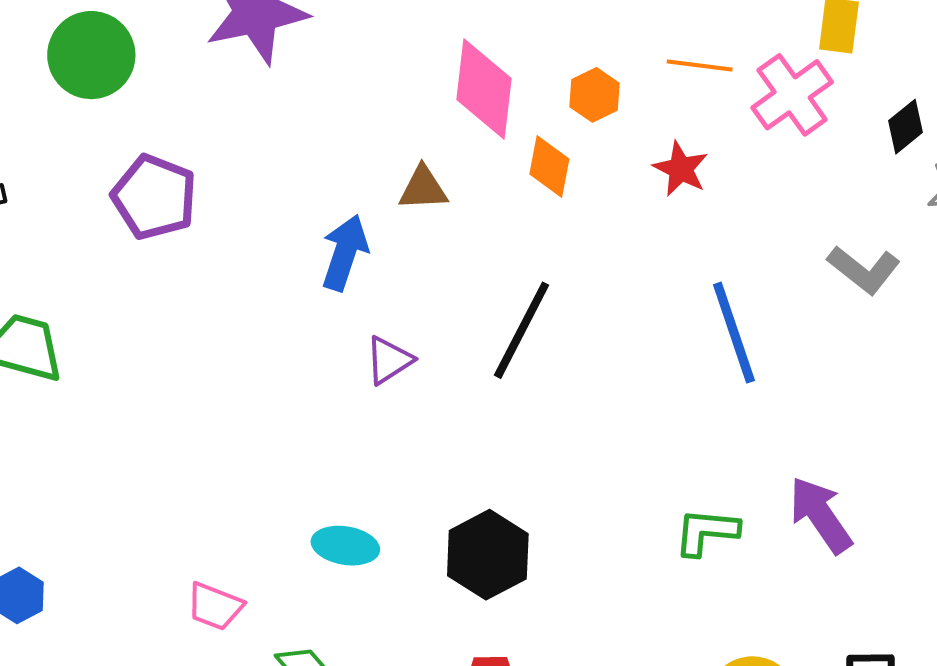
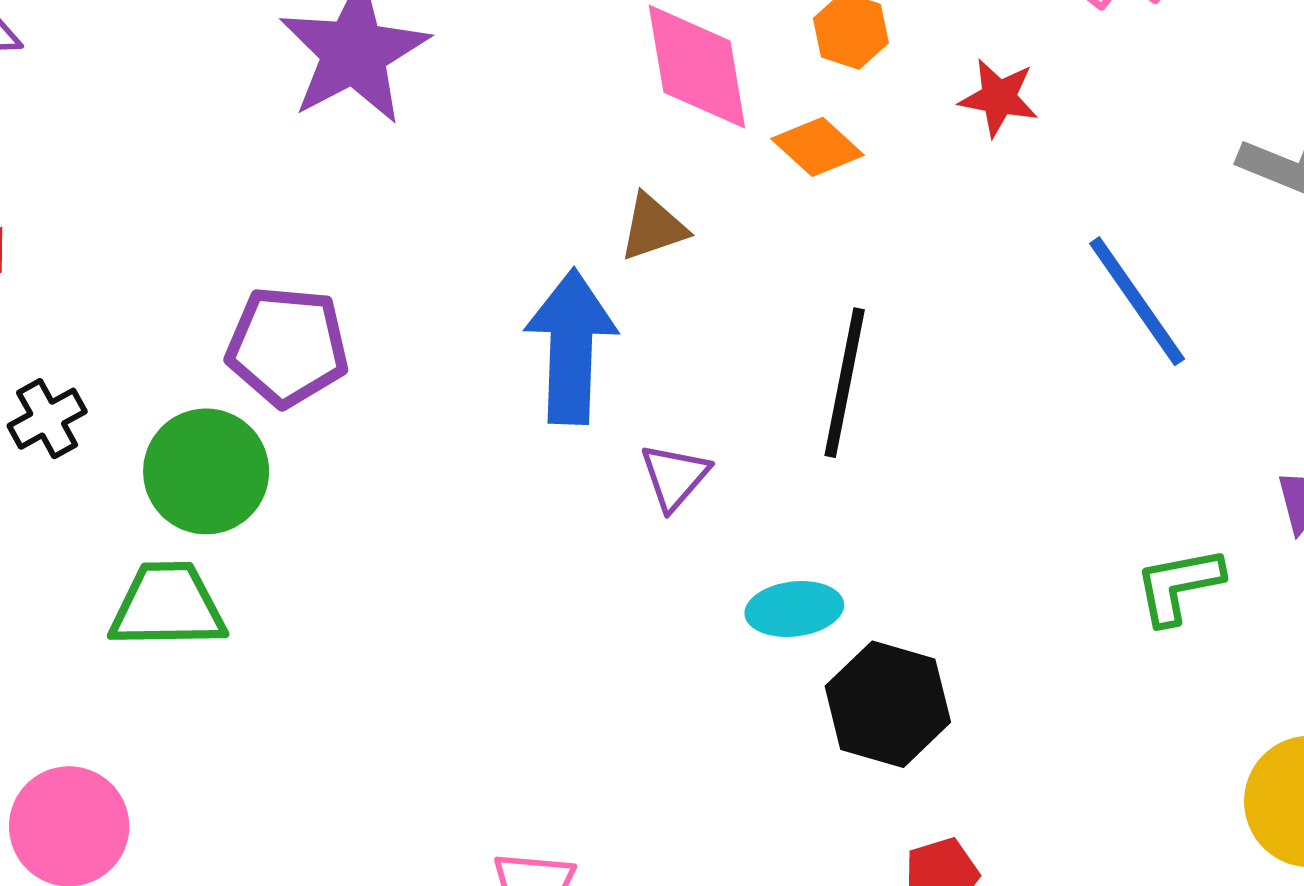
green circle: (91, 55) -> (206, 471), moved
orange diamond: (549, 167) -> (818, 147), turned -42
blue arrow: (345, 253) -> (571, 347), size x1.4
cyan ellipse: (345, 546) -> (794, 609), moved

